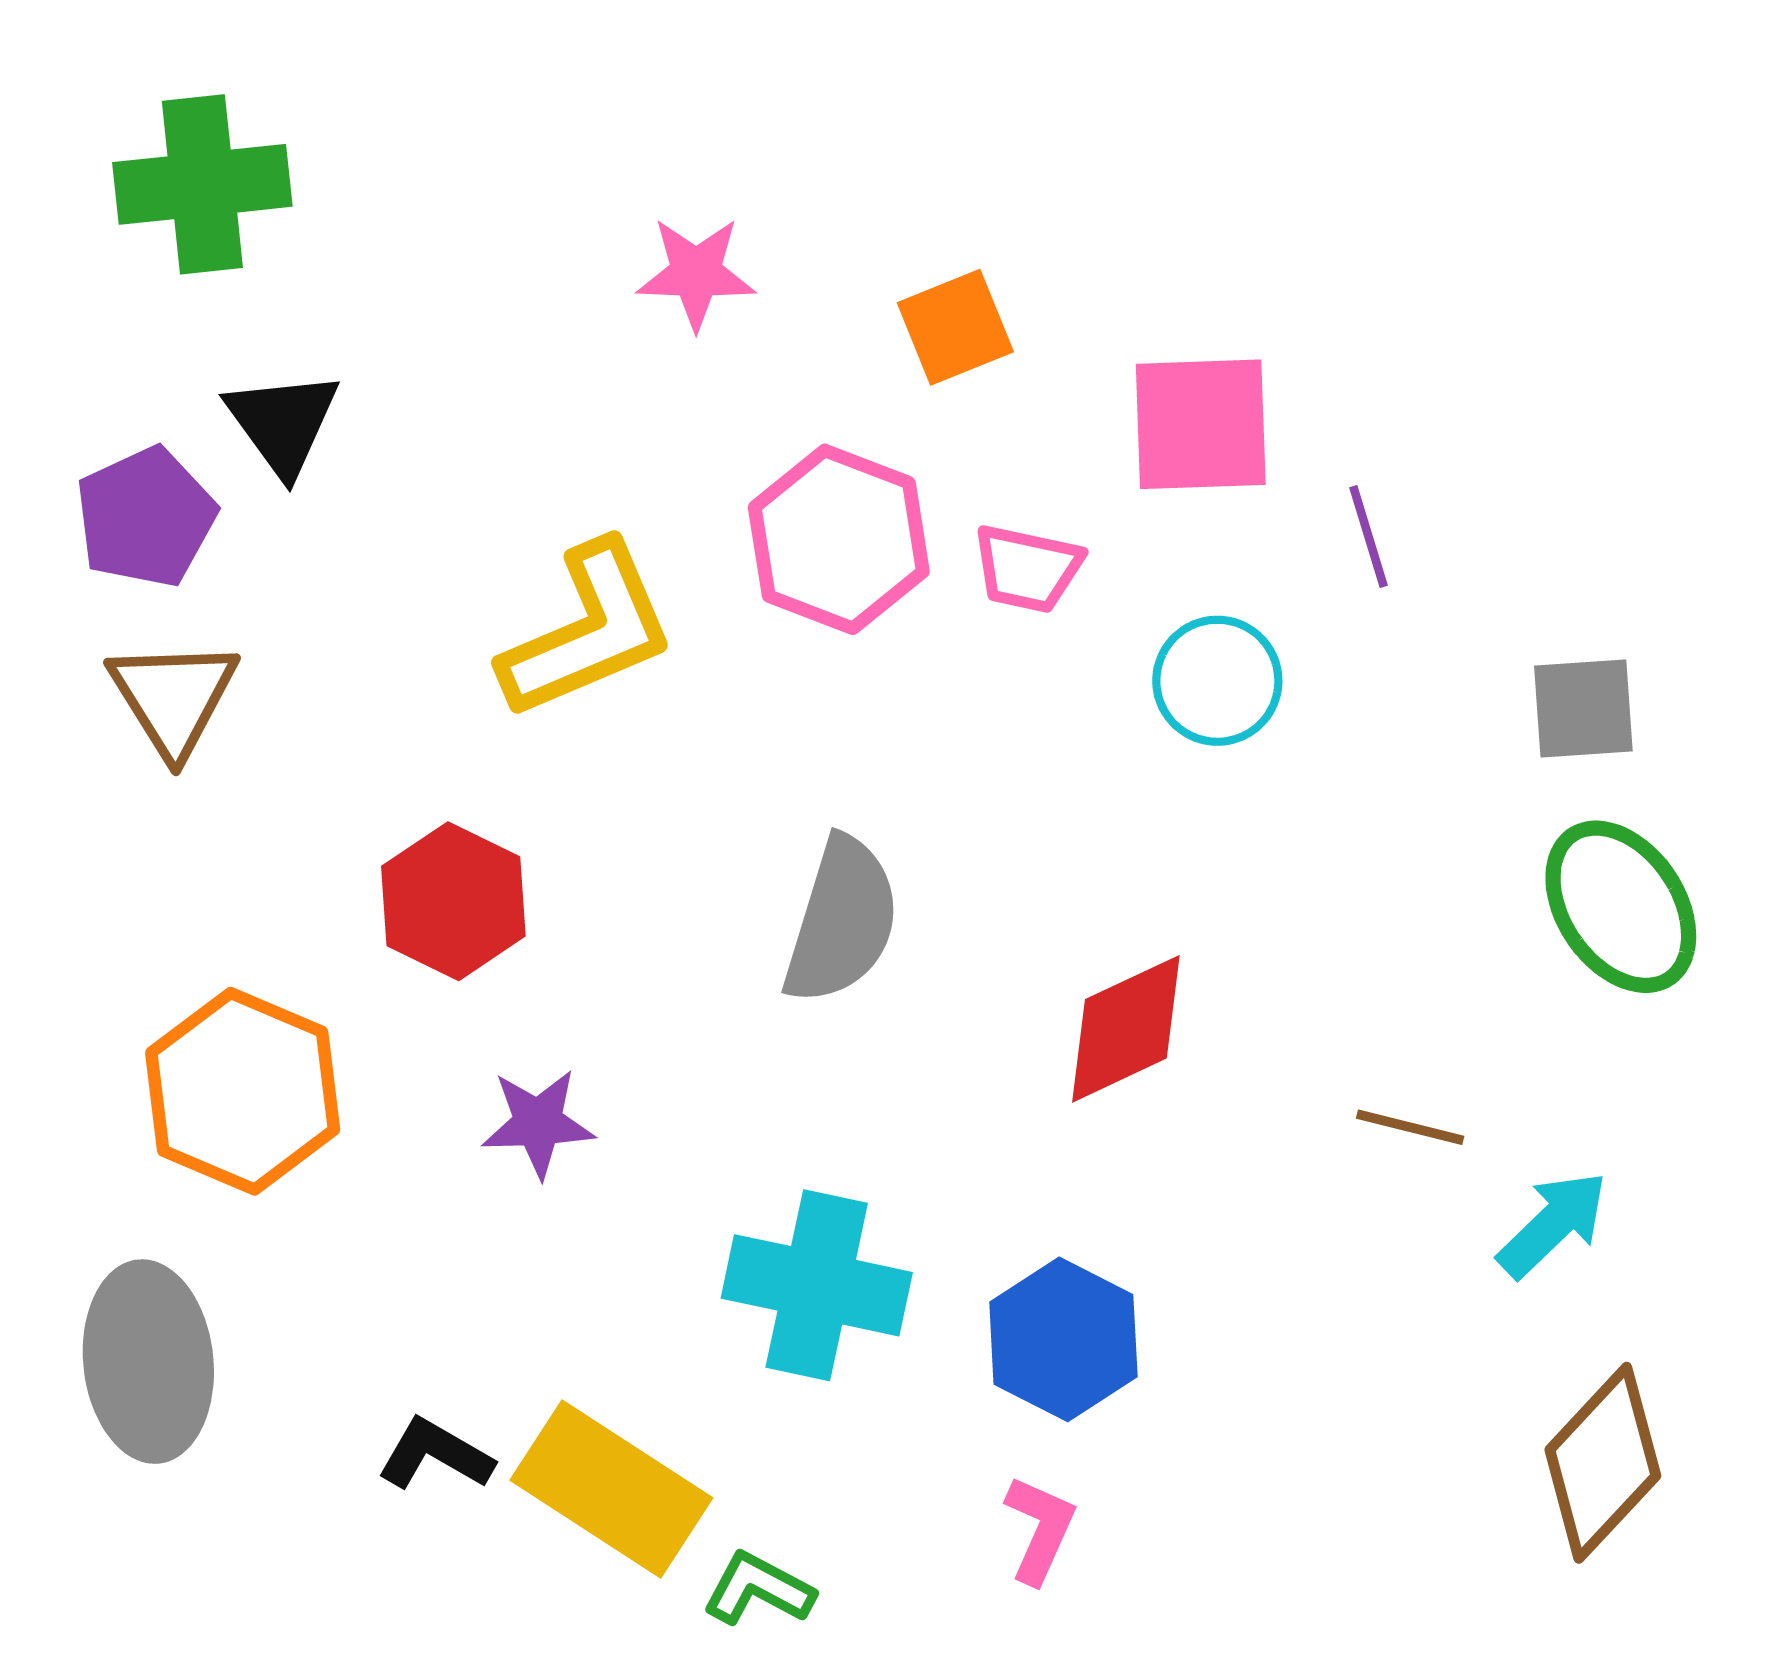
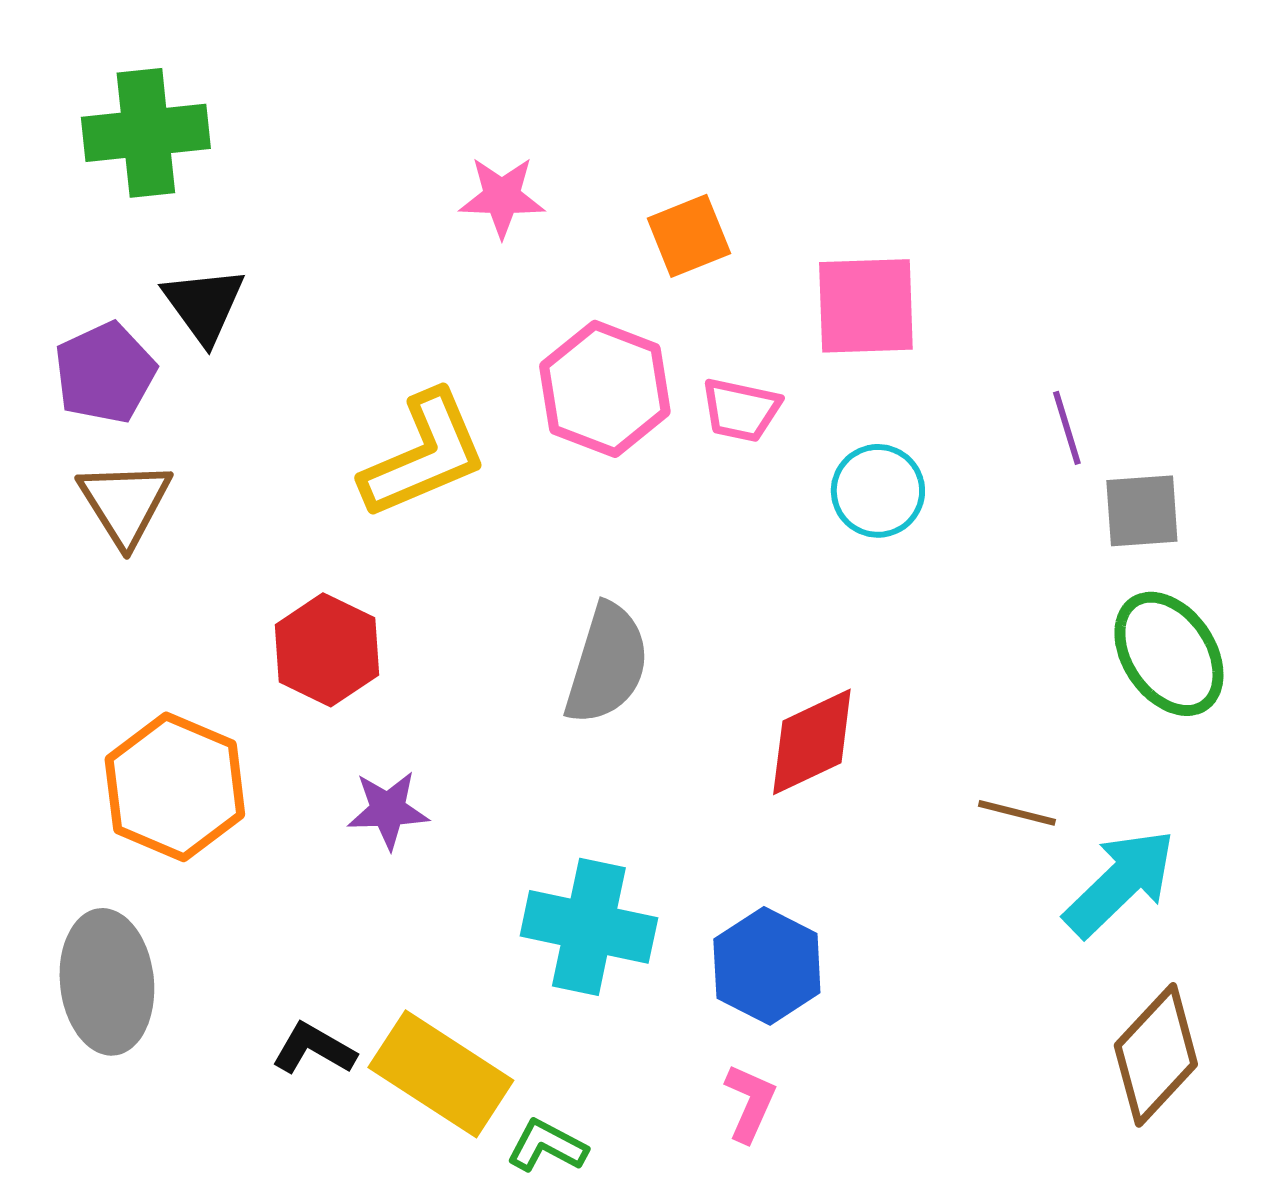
purple line: (1368, 537) -> (1067, 428), moved
cyan arrow: (1553, 1224) -> (1120, 883), size x1.4

